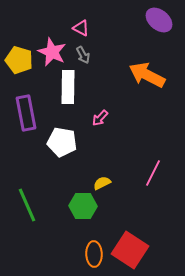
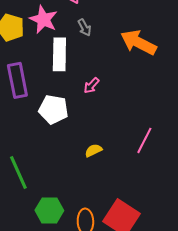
gray arrow: (83, 55) -> (84, 27), moved
green hexagon: (83, 206) -> (49, 210), moved

